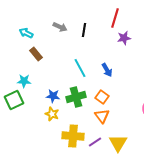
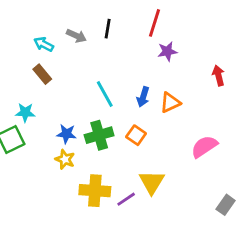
black line: (84, 30) -> (108, 29), moved
cyan arrow: (26, 33) -> (44, 44), moved
blue arrow: (107, 70) -> (143, 97), turned 48
orange triangle: (102, 116) -> (170, 103), moved, turned 42
yellow triangle: (118, 143) -> (152, 182), moved

